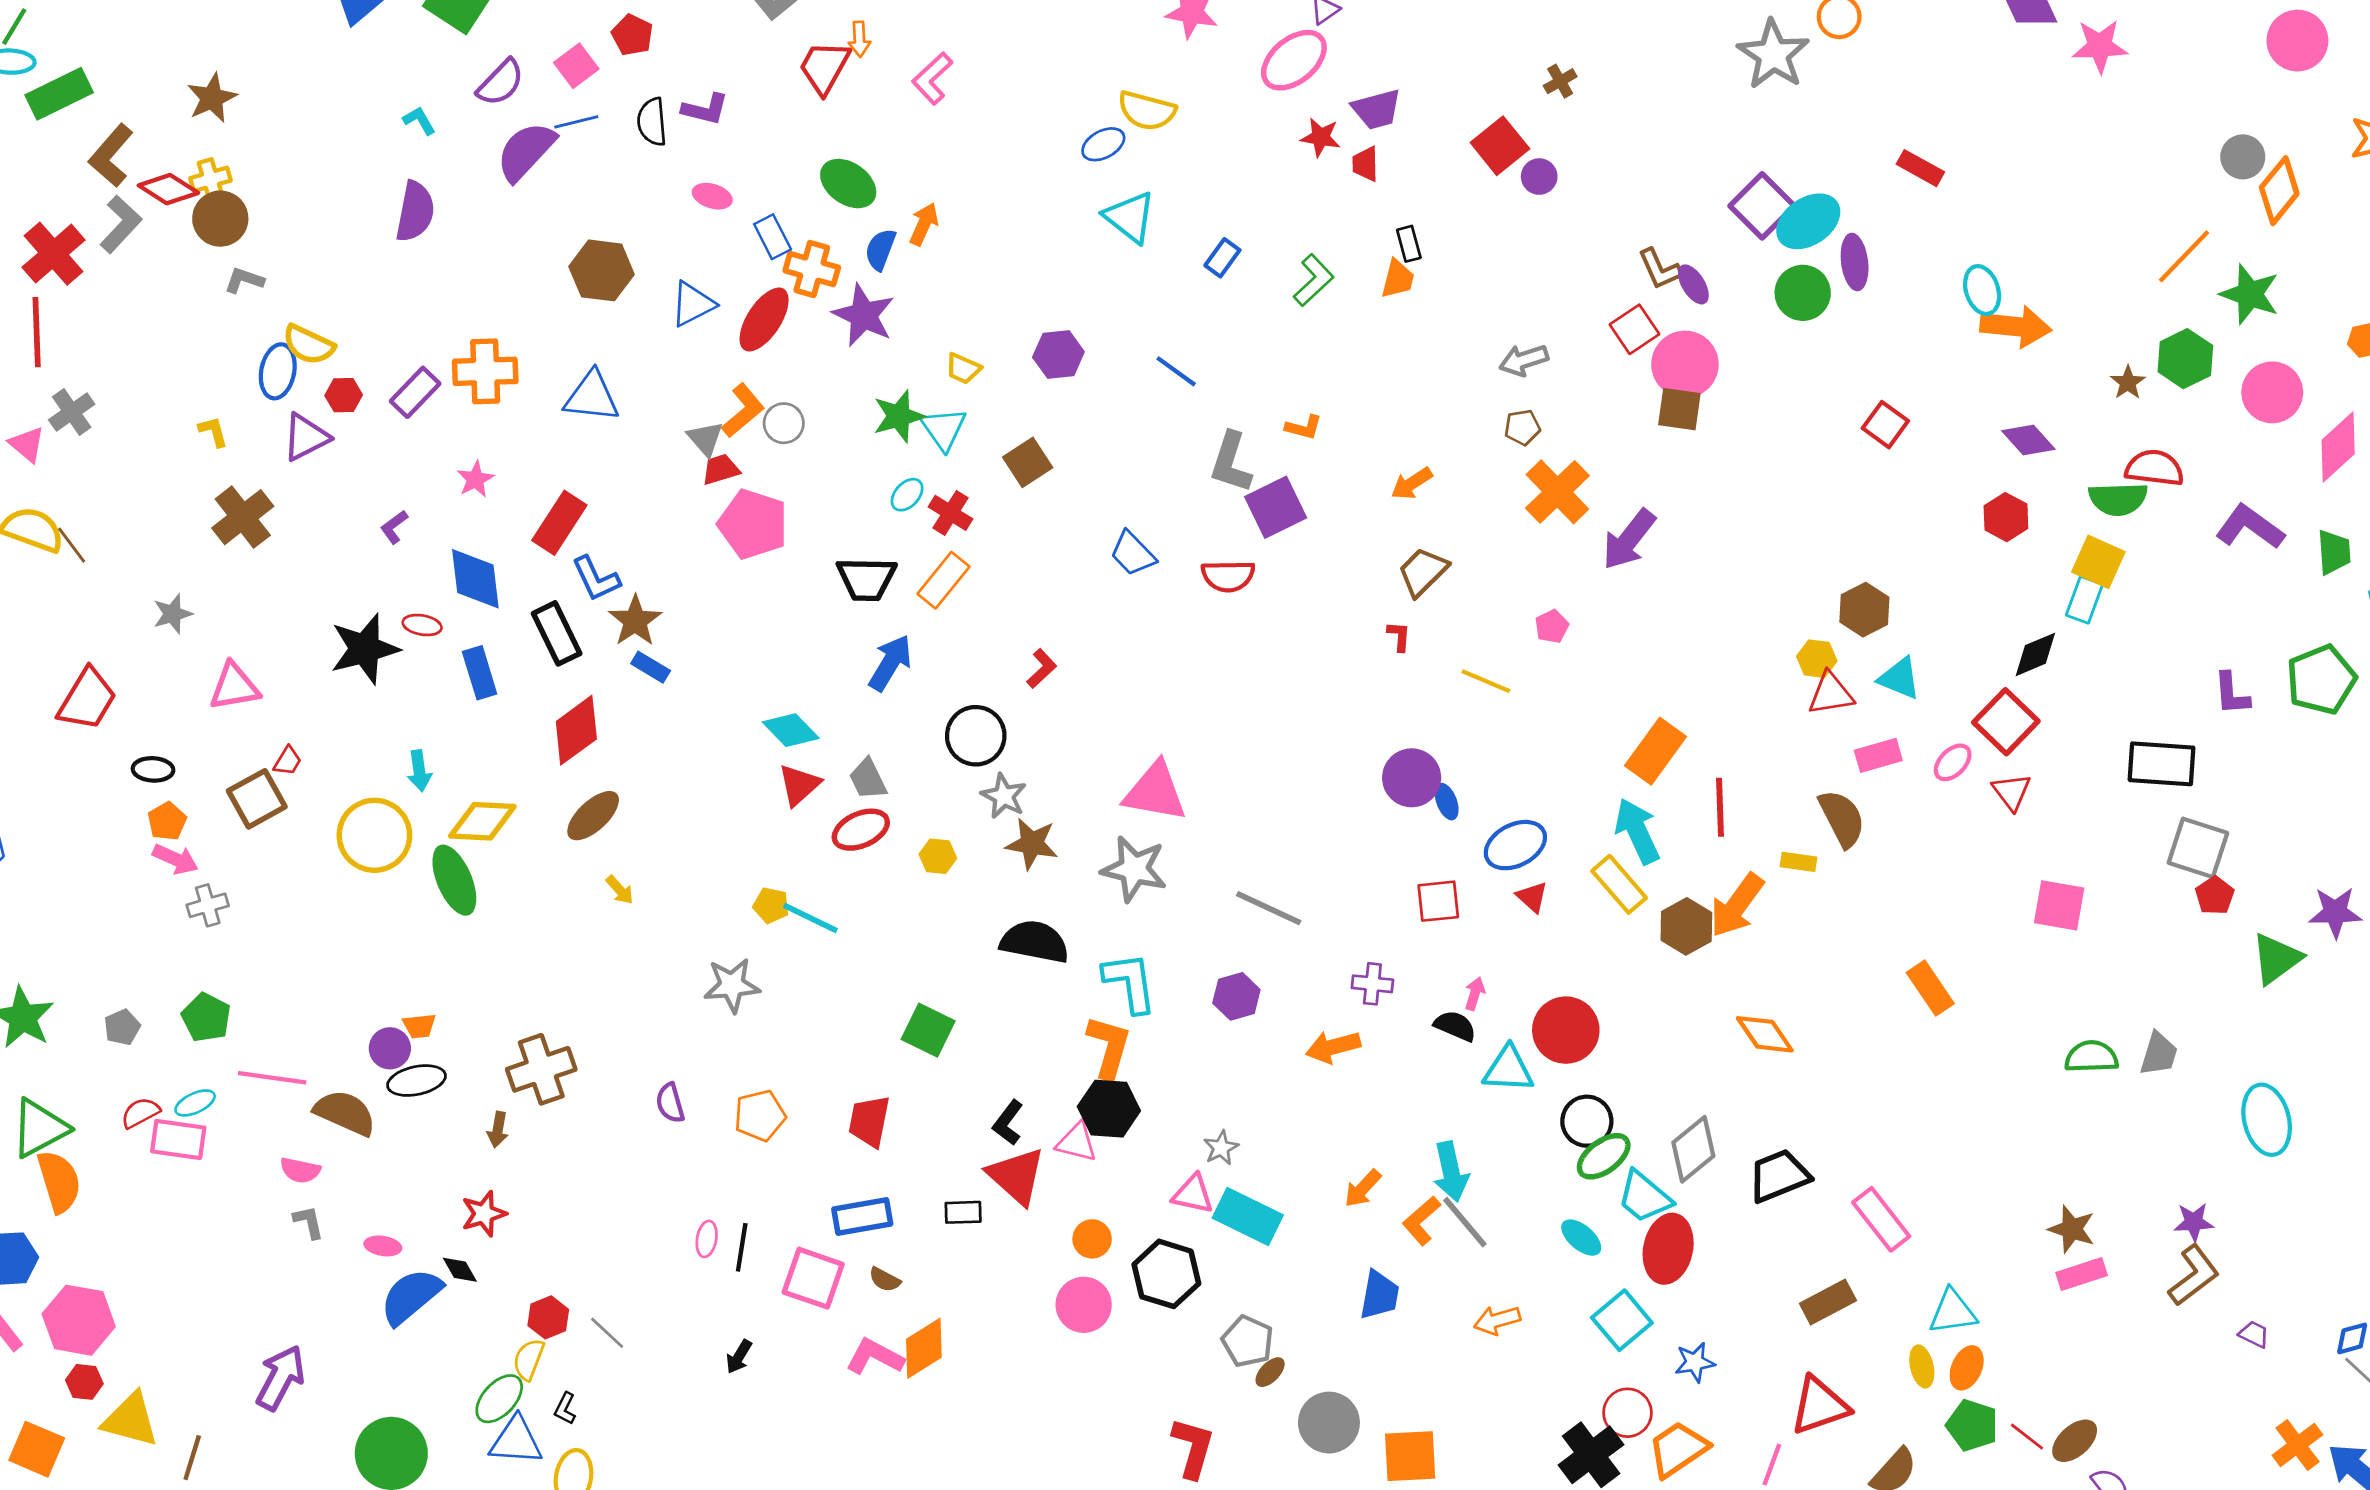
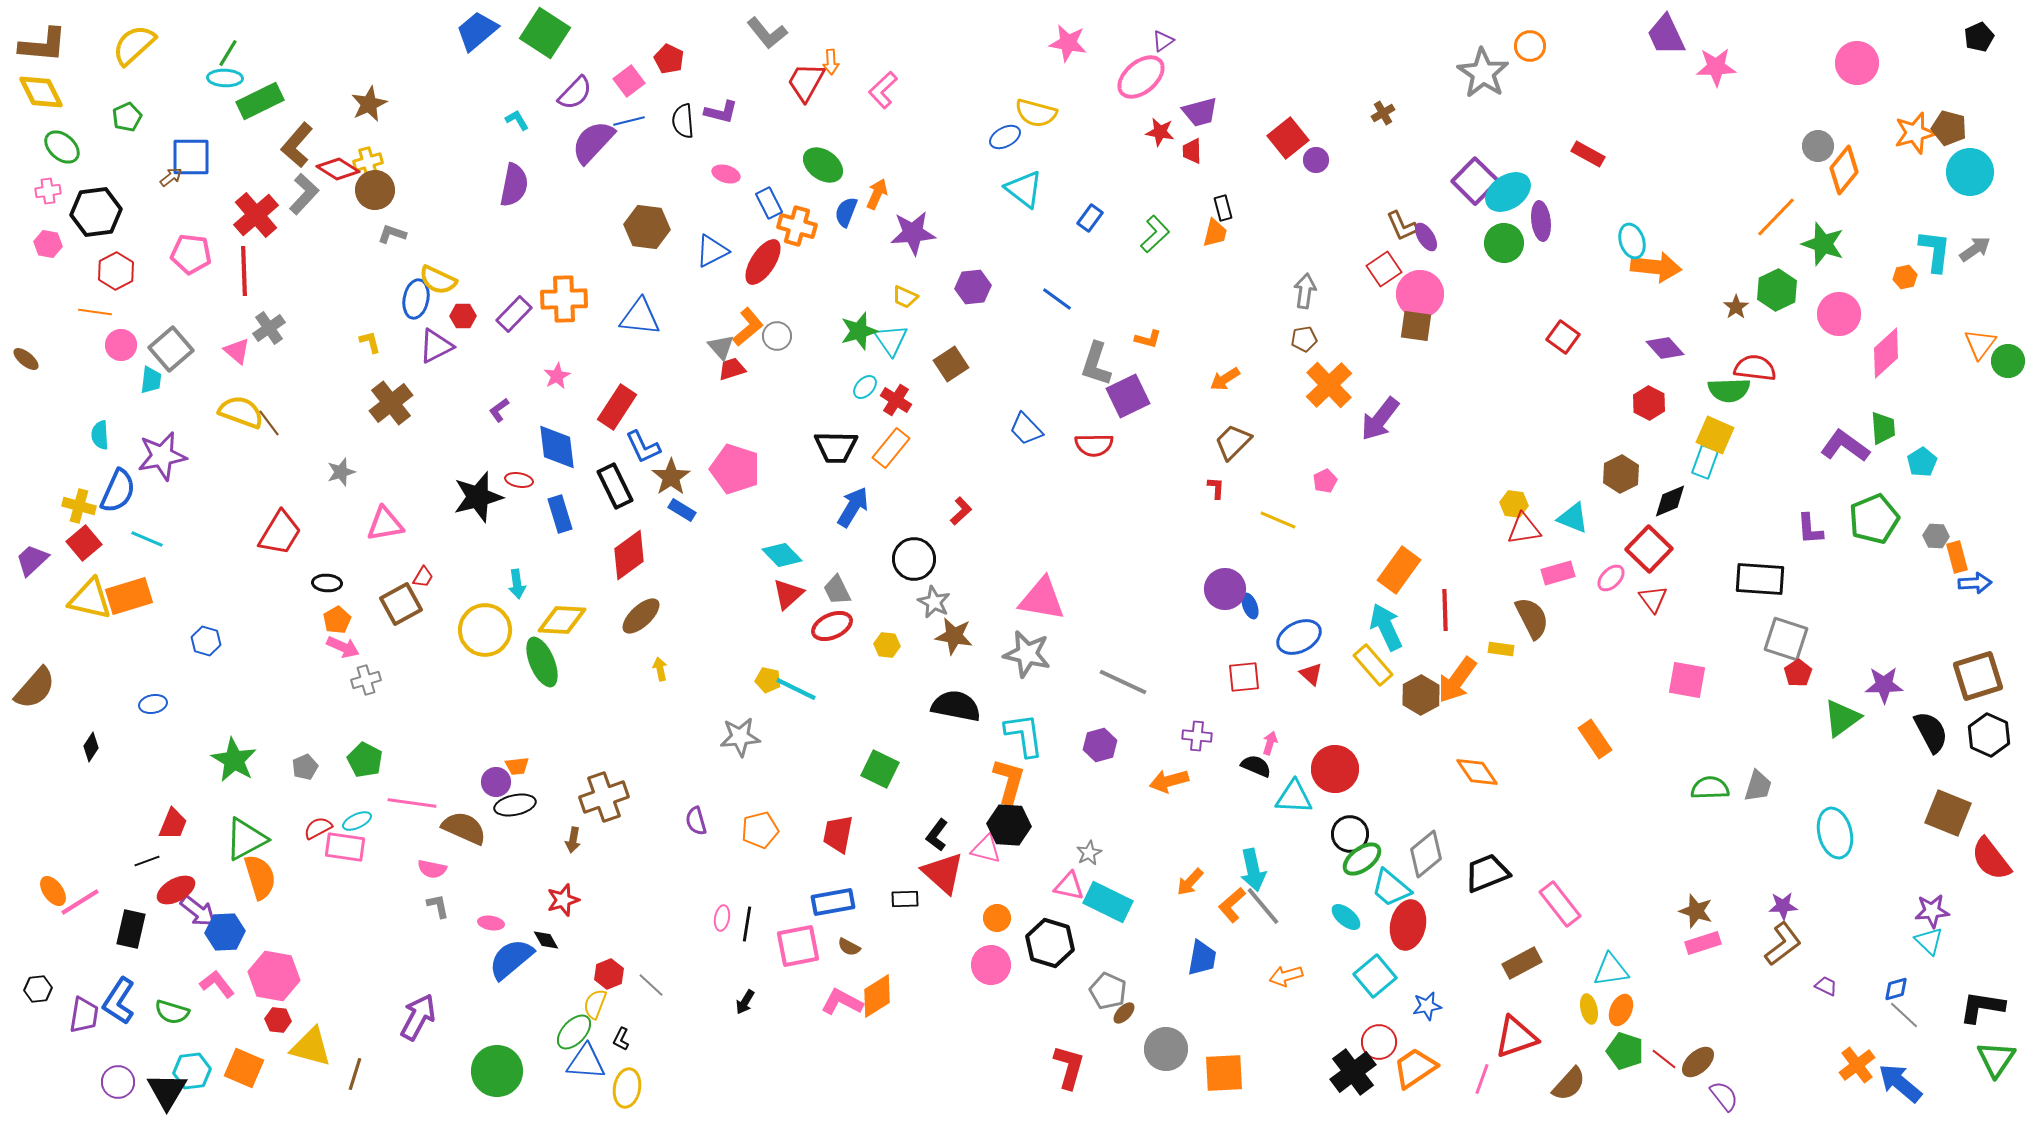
brown cross: (1560, 81) -> (1383, 113), moved
purple star: (864, 315) -> (913, 233), moved, turned -30
gray arrow: (1524, 360) -> (1305, 291), turned 116
pink pentagon: (753, 524) -> (735, 469), moved
purple L-shape: (2250, 527) -> (1845, 446), moved
brown hexagon: (1864, 610) -> (1621, 474), moved
yellow arrow: (620, 890) -> (660, 669), turned -150
pink square: (813, 1278) -> (798, 946), turned -30

